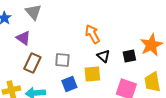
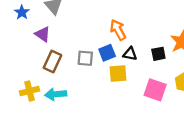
black triangle: (103, 56) -> (130, 54), turned -32
blue square: (69, 84) -> (107, 53), moved

